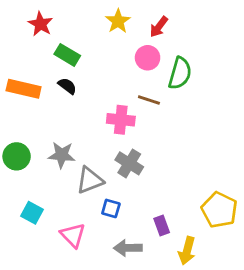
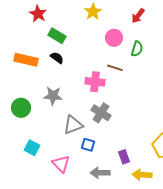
red arrow: (159, 27) -> (138, 16), moved
green semicircle: (180, 73) -> (137, 49), size x0.7
gray star: (62, 155) -> (53, 96), moved
yellow arrow: (187, 251) -> (142, 175), turned 78

